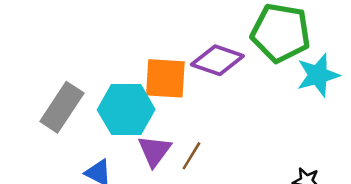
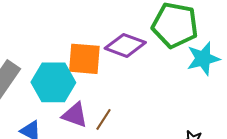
purple triangle: (154, 151) -> (75, 115), turned -48

